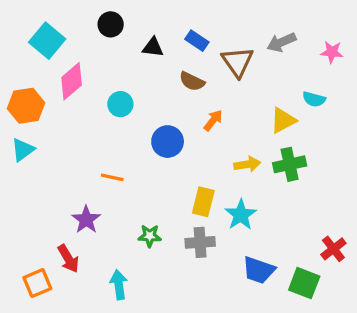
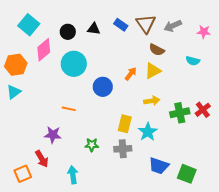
black circle: (111, 24) -> (68, 32), moved
brown triangle: (237, 62) -> (146, 24), moved
brown semicircle: (192, 81) -> (157, 50), moved
cyan circle: (120, 104) -> (74, 64), size x1.6
yellow triangle: (283, 120) -> (153, 71), moved
green cross: (290, 164) -> (180, 113), moved
purple star: (86, 220) -> (53, 135), turned -30
red cross: (333, 249) -> (203, 110), moved

